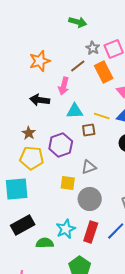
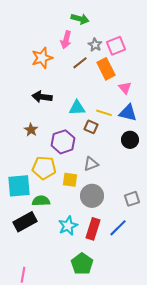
pink arrow: (64, 86) -> (66, 40), moved
brown square: (89, 130) -> (91, 127), turned 32
yellow pentagon: (32, 158) -> (44, 168), moved
green semicircle: (45, 243) -> (41, 201), moved

